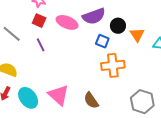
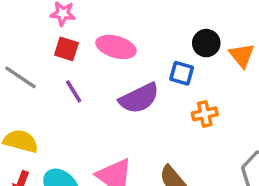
purple semicircle: (94, 16) -> (139, 98), moved
orange cross: (113, 65) -> (205, 114), size x0.6

